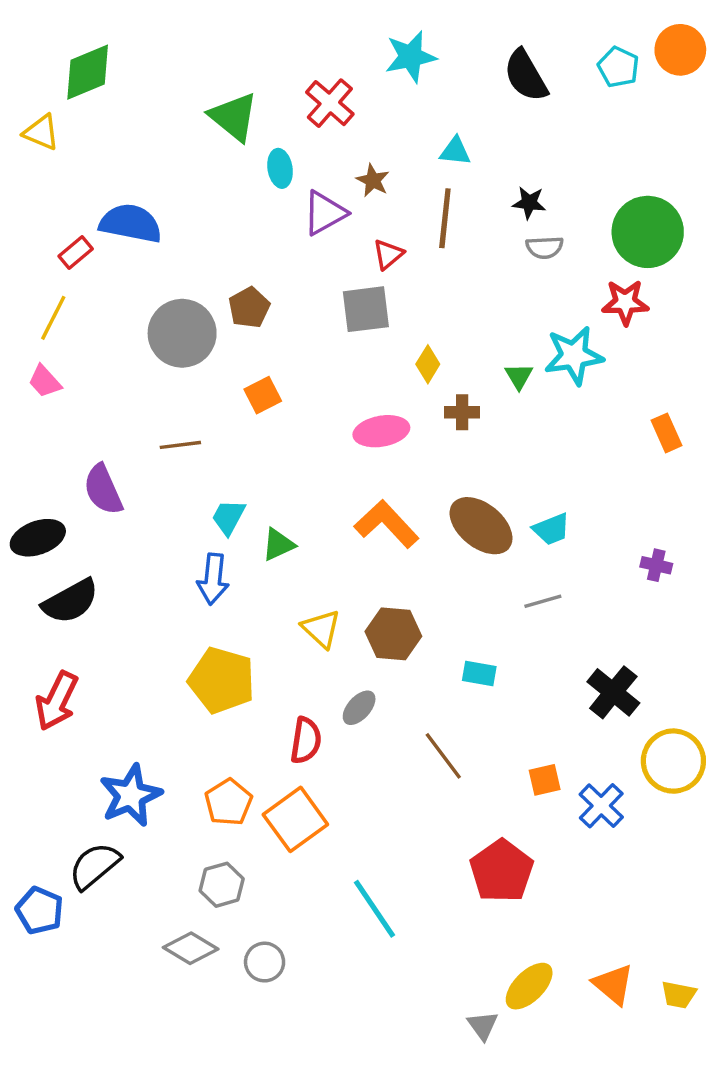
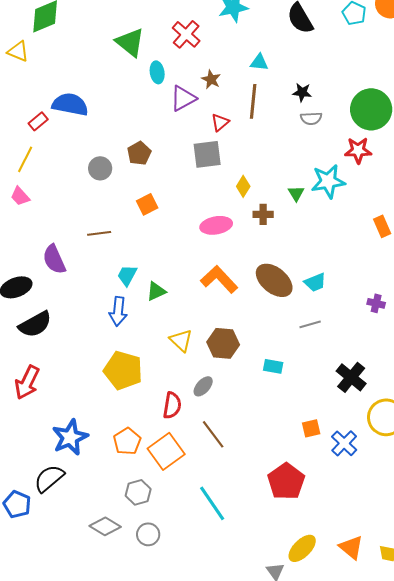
gray circle: (182, 333) -> (100, 168), size x0.6
brown line: (443, 756) -> (213, 434), moved
gray hexagon: (222, 885) -> (138, 492), moved

